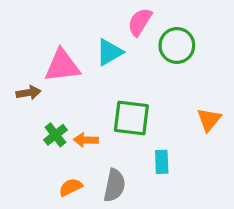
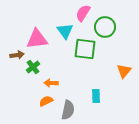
cyan triangle: (109, 52) -> (65, 31), turned -36
green square: (131, 118) -> (85, 49), moved
green cross: (55, 135) -> (33, 67), moved
orange semicircle: (71, 187) -> (46, 101), moved

